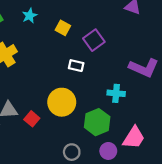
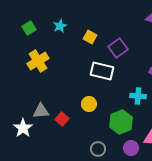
white rectangle: (76, 66) -> (102, 71), size x1.6
yellow circle: (62, 102) -> (89, 104), size x0.6

